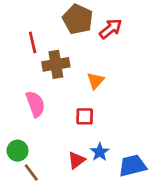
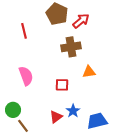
brown cross: (56, 64) -> (71, 47), moved
orange triangle: (96, 81) -> (89, 72), moved, turned 40

